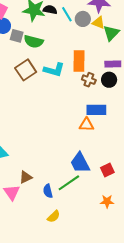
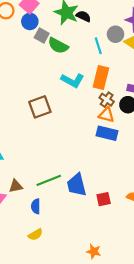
cyan line: (67, 14) -> (98, 46), moved
brown square: (26, 70) -> (40, 107), moved
orange triangle: (86, 125) -> (106, 115), moved
green line: (69, 183) -> (49, 180), moved
orange star: (107, 201) -> (94, 251), moved

